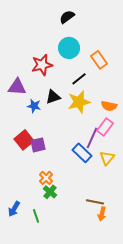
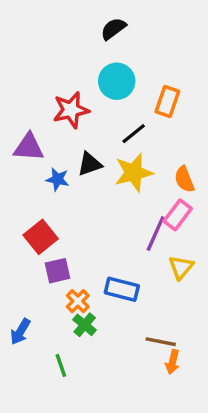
orange rectangle: (99, 60) -> (167, 101), turned 54
orange semicircle: (109, 106) -> (184, 179), turned 56
purple square: (38, 145) -> (57, 271), moved
blue rectangle: (82, 153) -> (122, 289), moved, turned -30
blue arrow: (14, 209) -> (20, 332), moved

